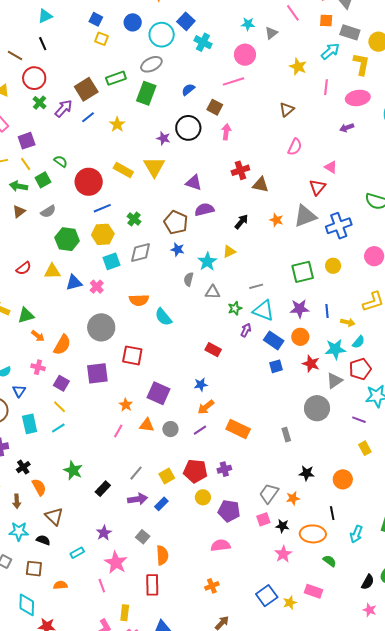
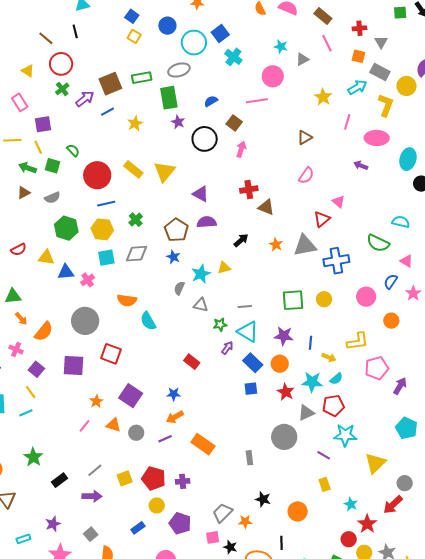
green rectangle: (146, 93) -> (169, 98), turned -40
purple arrow: (347, 128) -> (361, 165), turned 32
purple star: (163, 138) -> (178, 122), moved
green square: (43, 180) -> (53, 166), turned 35
blue rectangle: (161, 504) -> (138, 528), moved

